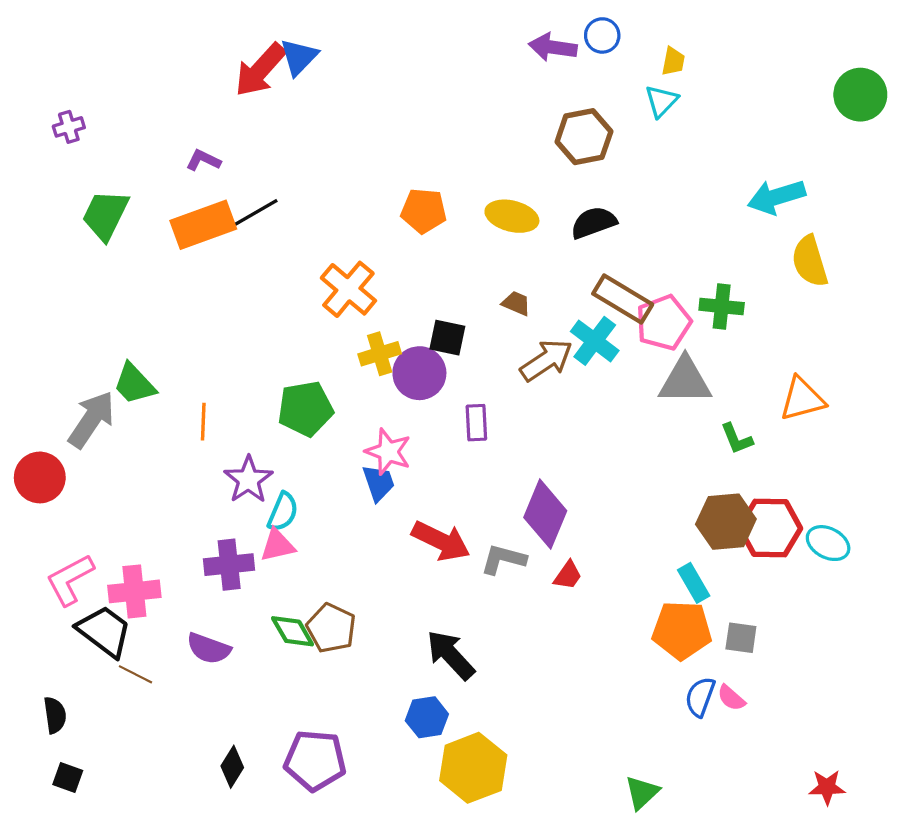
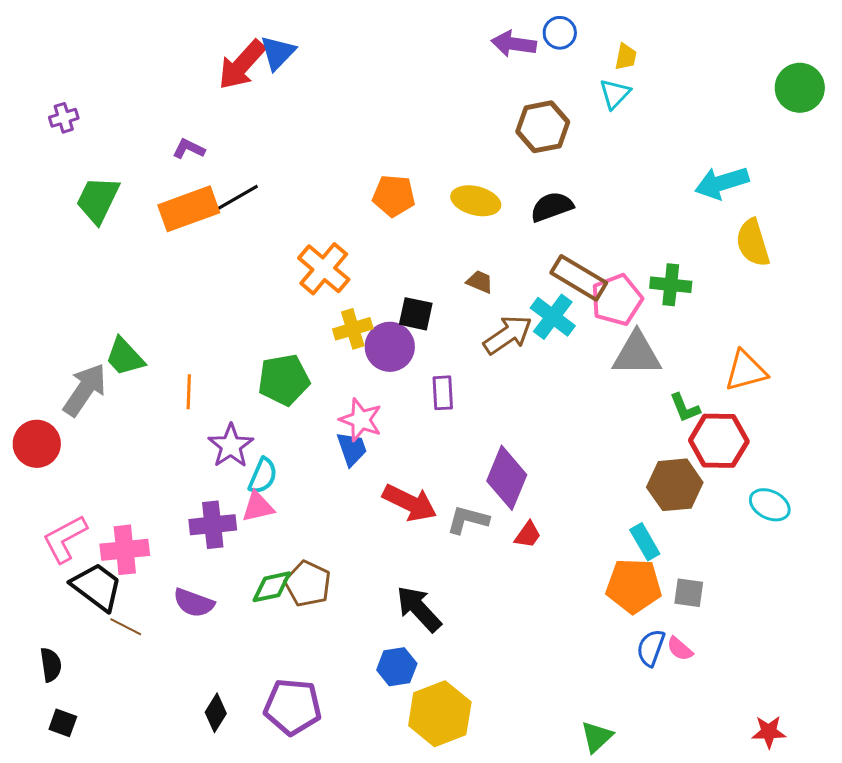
red hexagon: (770, 528) -> (719, 441), moved
green diamond: (293, 631) -> (272, 587), turned -72

